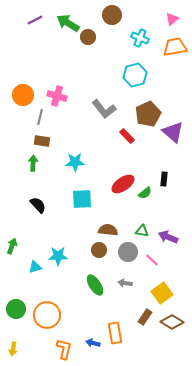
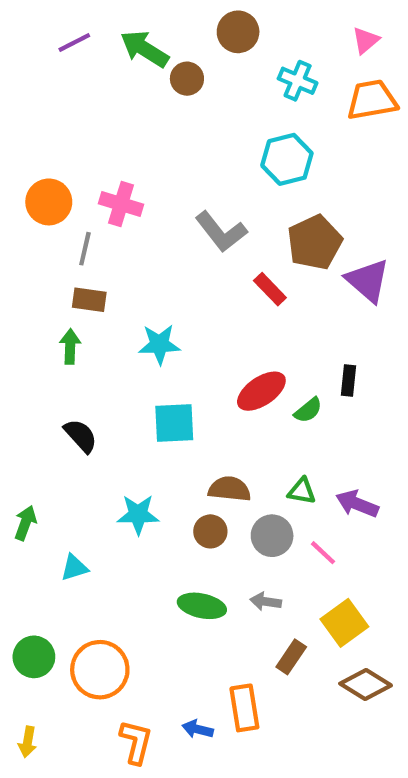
cyan star: (58, 256) -> (138, 514), moved
green ellipse: (95, 285) -> (202, 606), turned -45
brown rectangle: (145, 317) -> (291, 657), moved

